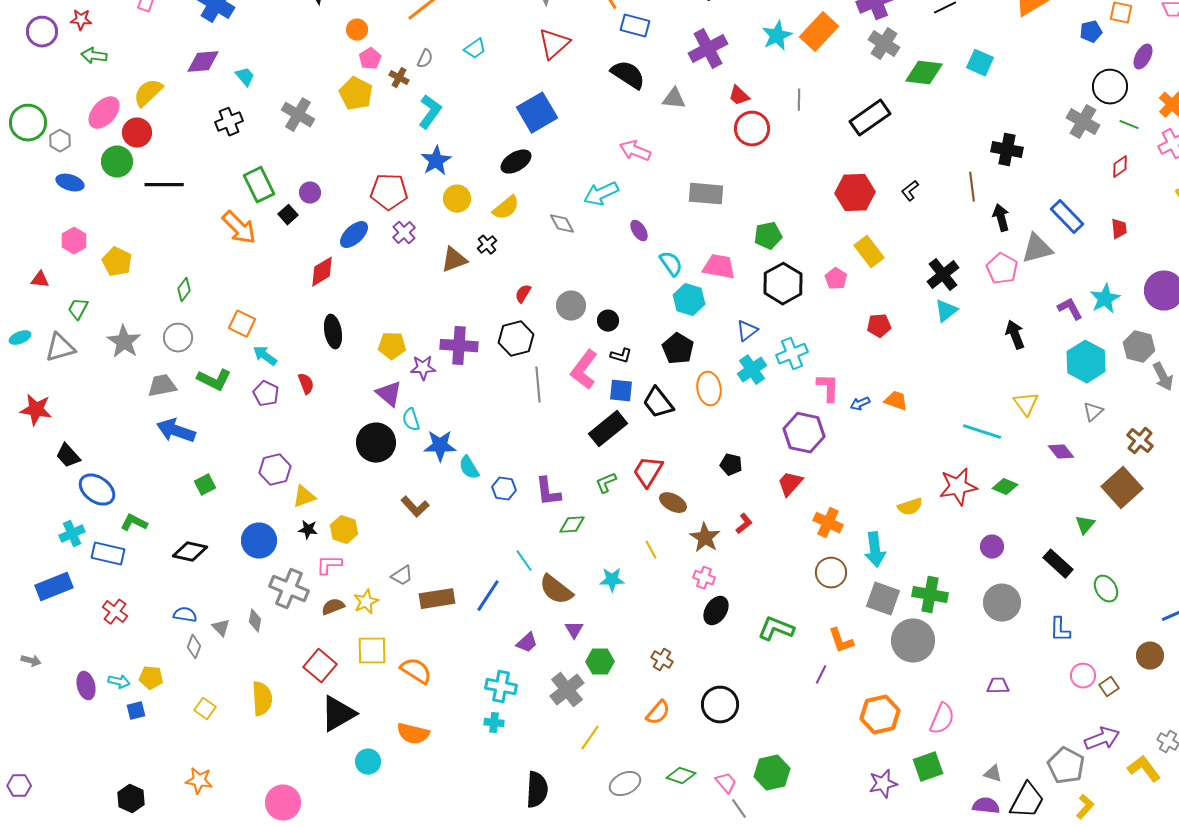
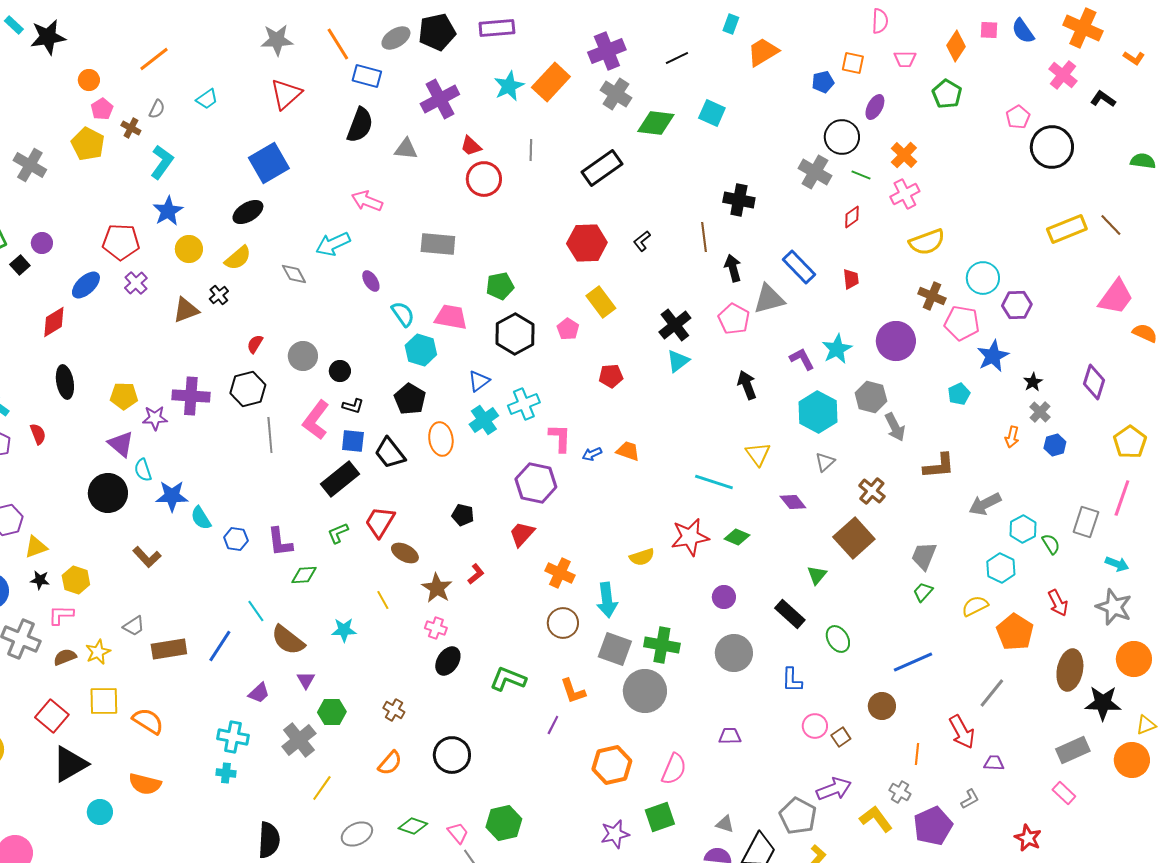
black semicircle: (628, 75) -> (360, 125), turned 78

